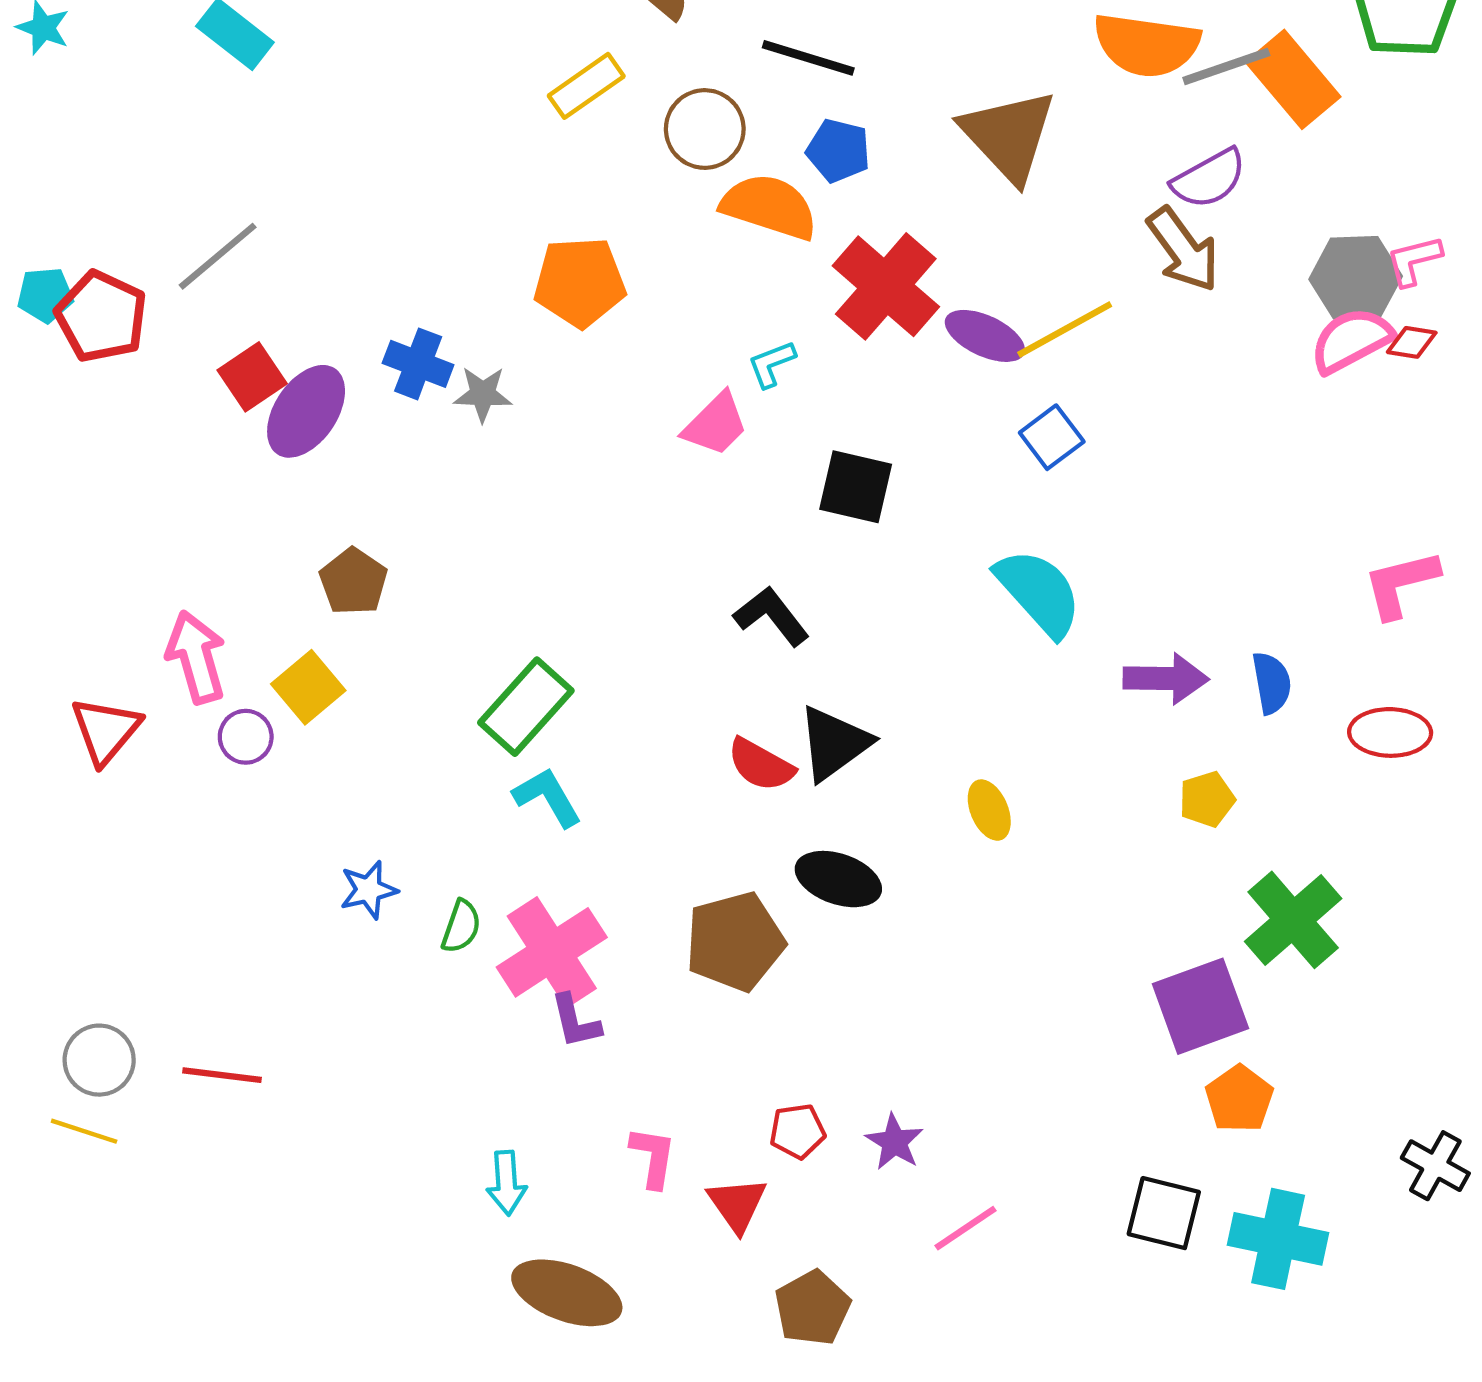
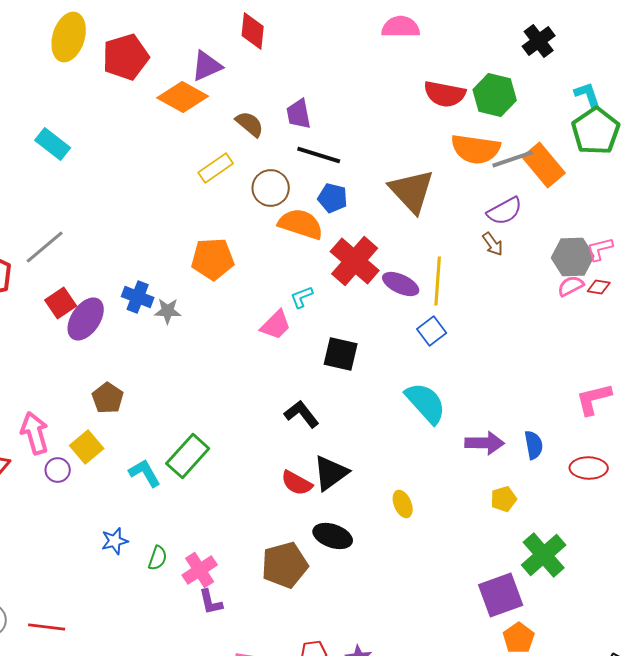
brown arrow: (1183, 250) -> (493, 244), size x0.6
yellow line: (1065, 329) -> (438, 281), turned -57
pink semicircle: (1351, 340) -> (571, 286), size x0.7
cyan L-shape: (547, 797) -> (145, 473), moved
pink cross: (552, 952) -> (200, 570), size x0.7

